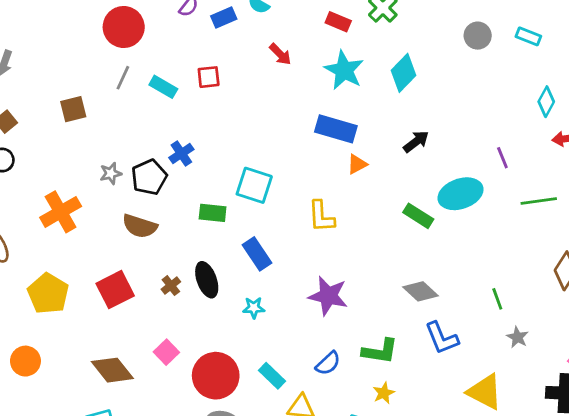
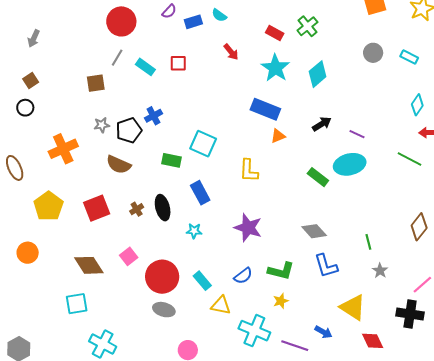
brown square: (73, 109) -> (96, 83), moved
purple line: (502, 158) -> (357, 134), moved, turned -49
green line: (539, 201) -> (410, 159), moved, turned 30

